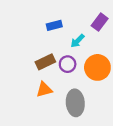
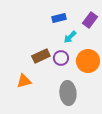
blue rectangle: (54, 25) -> (59, 18), moved
orange triangle: (44, 90) -> (24, 81), moved

